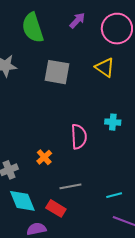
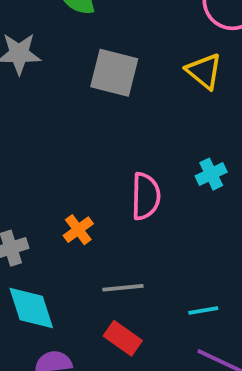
cyan cross: (113, 122) -> (211, 174), turned -35
red rectangle: (56, 208) -> (123, 338), moved

